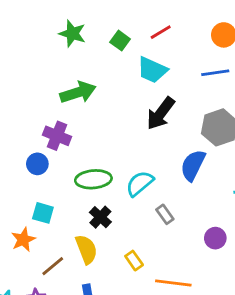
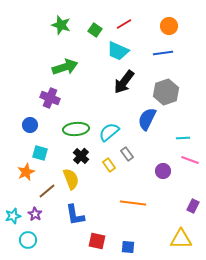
blue circle: (37, 164) -> (30, 125), moved
yellow rectangle: (134, 261) -> (109, 165), moved

